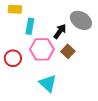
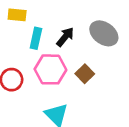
black arrow: (60, 31) -> (65, 37), moved

